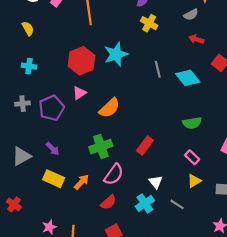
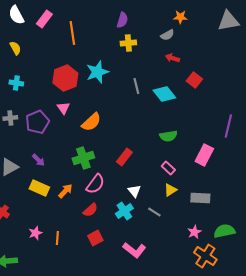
yellow cross: (149, 23) -> (128, 43), turned -35
pink triangle: (79, 93) -> (63, 108), turned -32

